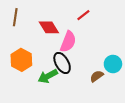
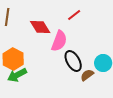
black ellipse: (62, 63) -> (73, 61), moved
green arrow: (48, 76) -> (17, 75), moved

